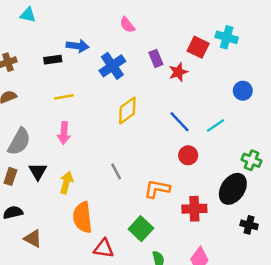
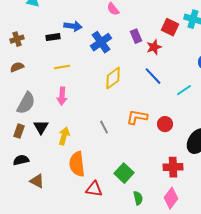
blue line: (179, 122) -> (153, 76), moved
red circle: (188, 155) -> (165, 124), moved
orange L-shape: (157, 189) -> (137, 117), moved
red cross: (194, 209) -> (173, 167), moved

